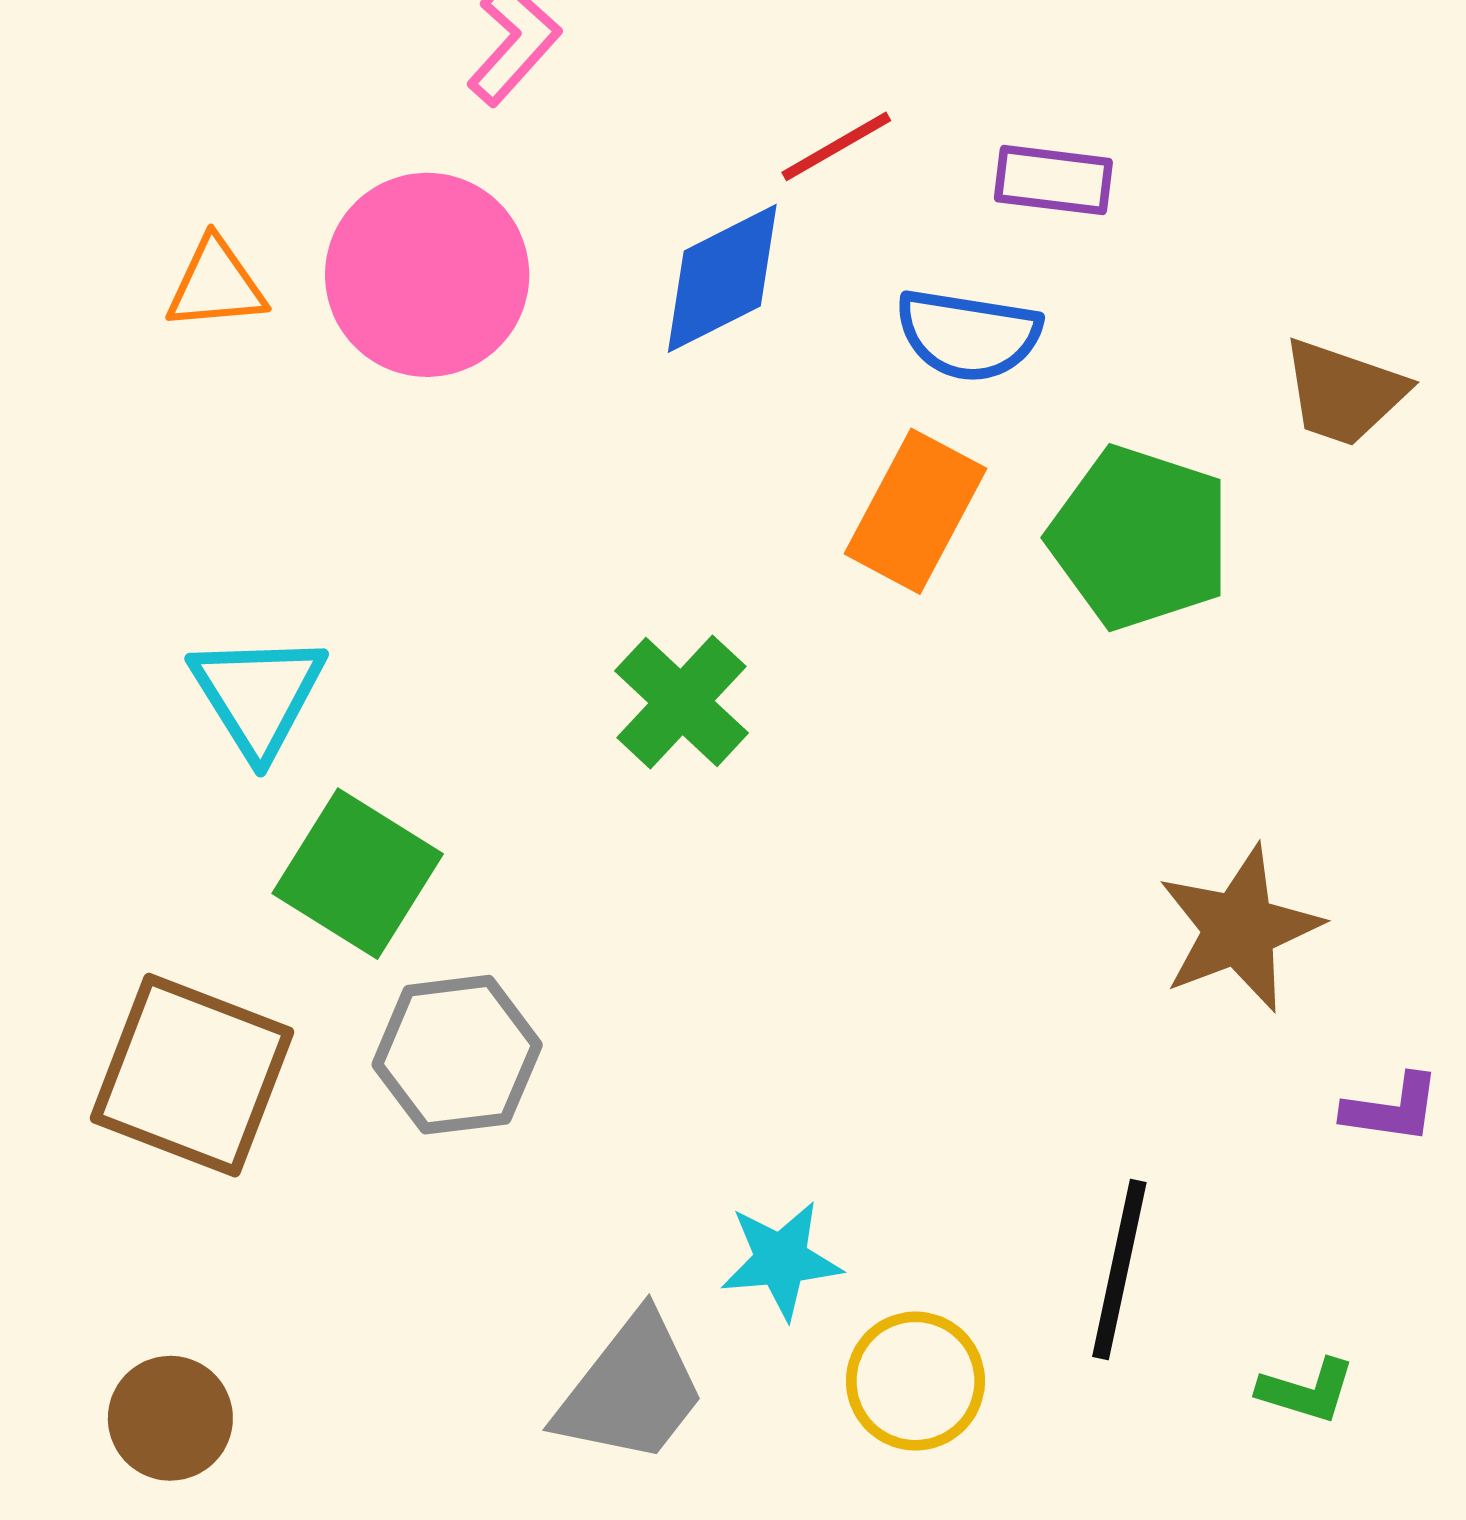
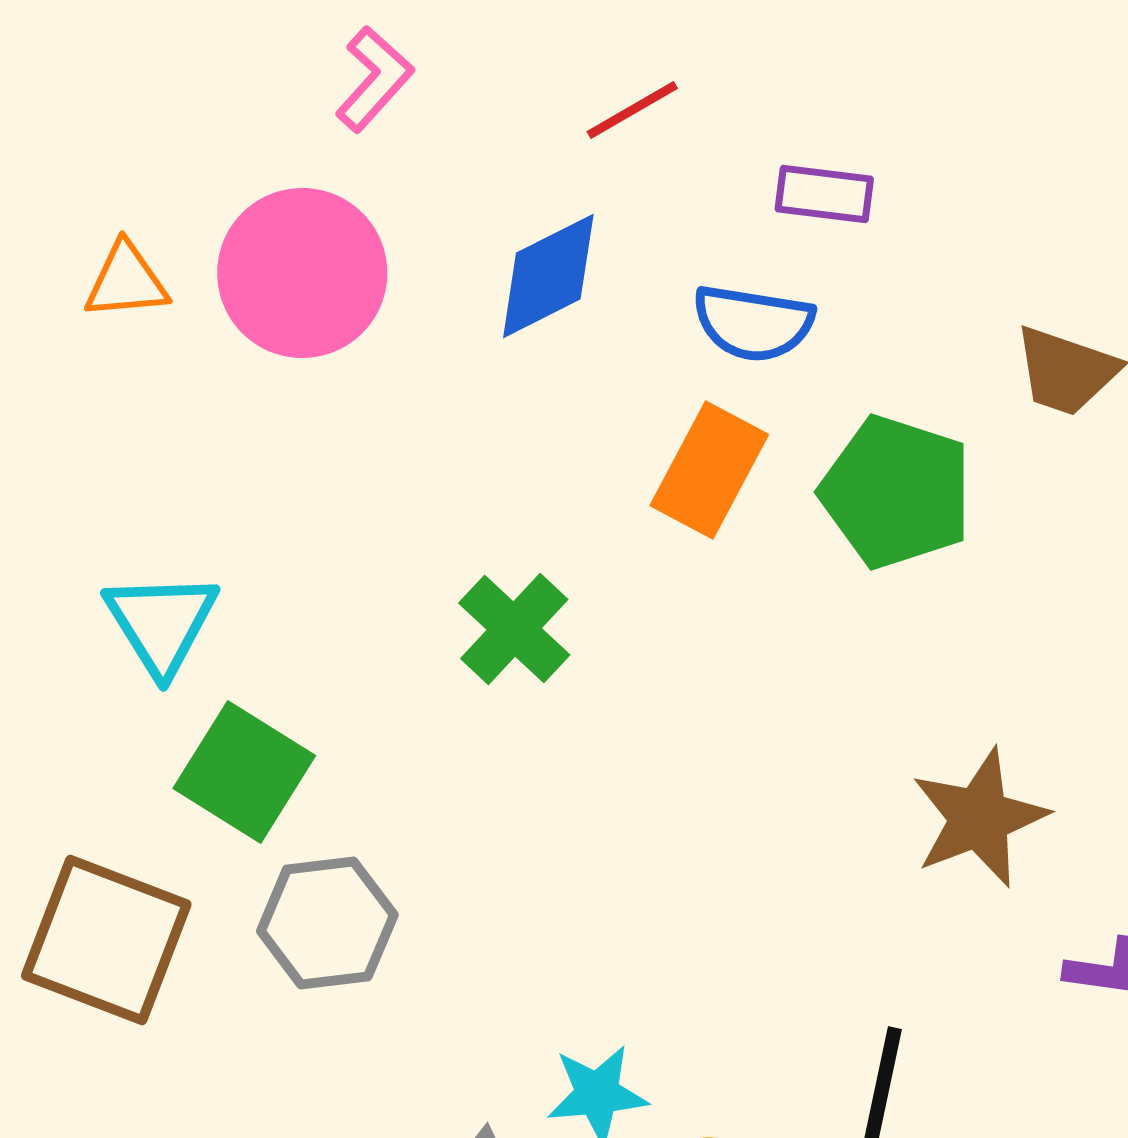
red line: (836, 146) -> (632, 110), moved

